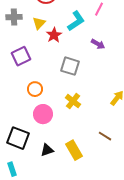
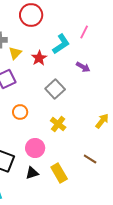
yellow triangle: (39, 23) -> (15, 53), moved
gray square: (70, 66) -> (55, 89), turned 30
pink circle: (43, 114) -> (35, 148), moved

